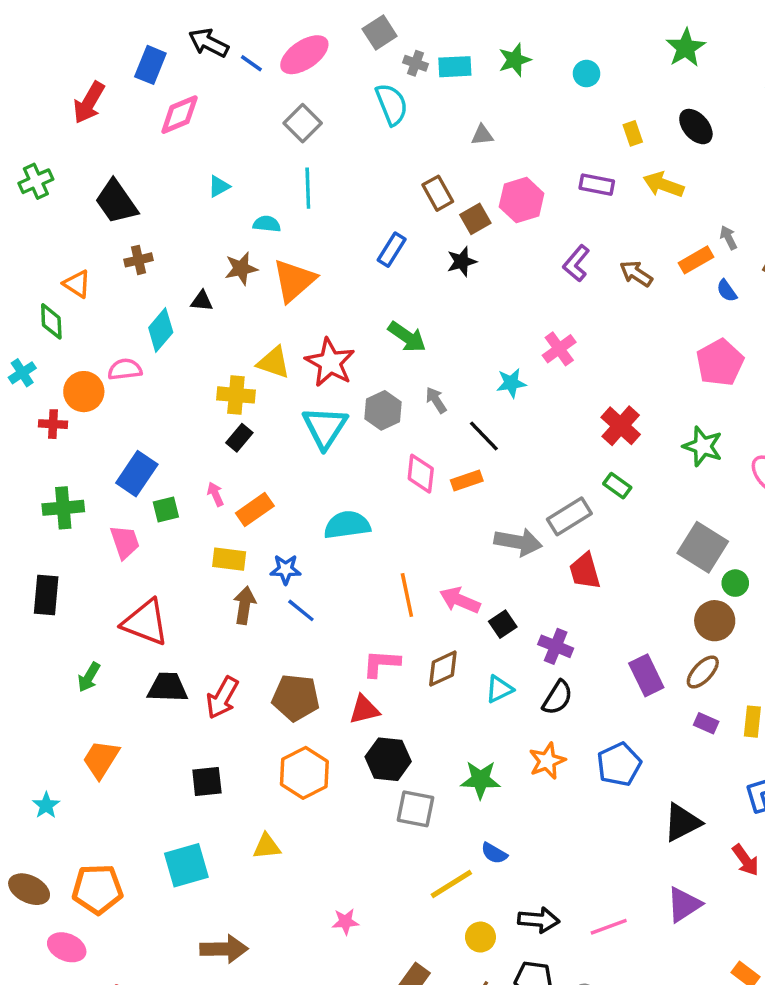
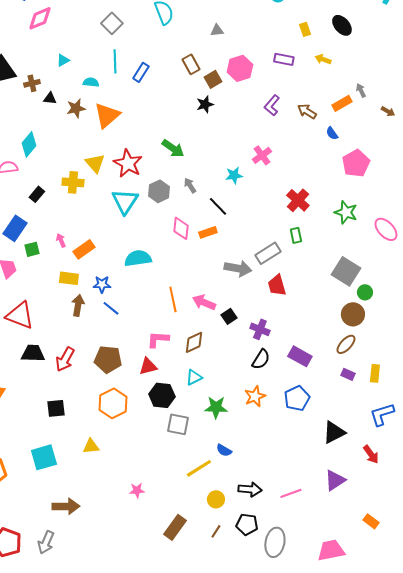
yellow arrow: (663, 185) -> (323, 59), size x0.7
blue rectangle: (392, 250) -> (141, 72), moved
brown cross: (138, 260) -> (32, 83), moved
blue semicircle: (727, 291) -> (332, 133), moved
black triangle: (202, 301) -> (50, 98), moved
yellow triangle: (274, 362) -> (95, 163), turned 30
black rectangle: (239, 438) -> (37, 194), moved
green rectangle: (617, 486) -> (296, 235), turned 42
purple rectangle: (646, 675) -> (300, 356), moved, turned -35
cyan triangle: (499, 689) -> (194, 377), moved

